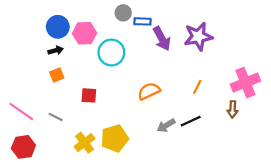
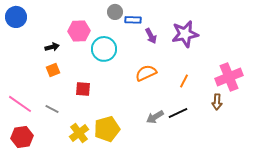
blue circle: (58, 27) -> (16, 17), moved
purple arrow: (162, 39) -> (151, 36), size x0.7
orange semicircle: (149, 91) -> (146, 73), moved

